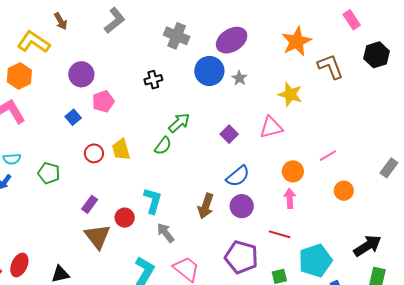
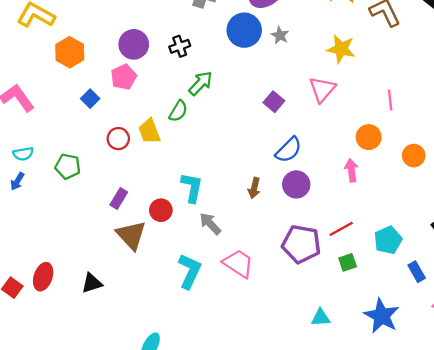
purple circle: (81, 74) -> (134, 44), moved
orange hexagon: (19, 76) -> (70, 52), moved
green arrow: (179, 123) -> (201, 83), moved
pink triangle: (271, 127) -> (322, 89), turned -30
green semicircle: (163, 146) -> (178, 111), moved
pink line: (328, 156) -> (390, 100), moved, turned -60
orange circle: (293, 171) -> (369, 137), moved
brown arrow: (206, 206) -> (254, 188), size x0.7
red line: (280, 234) -> (341, 229), moved, turned -40
cyan pentagon: (315, 261) -> (388, 240), size x0.7

